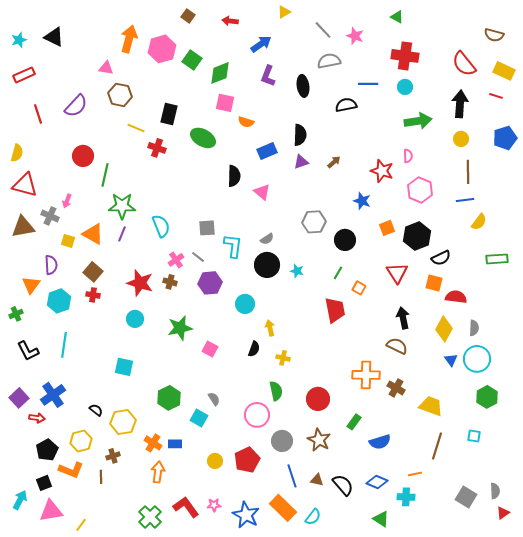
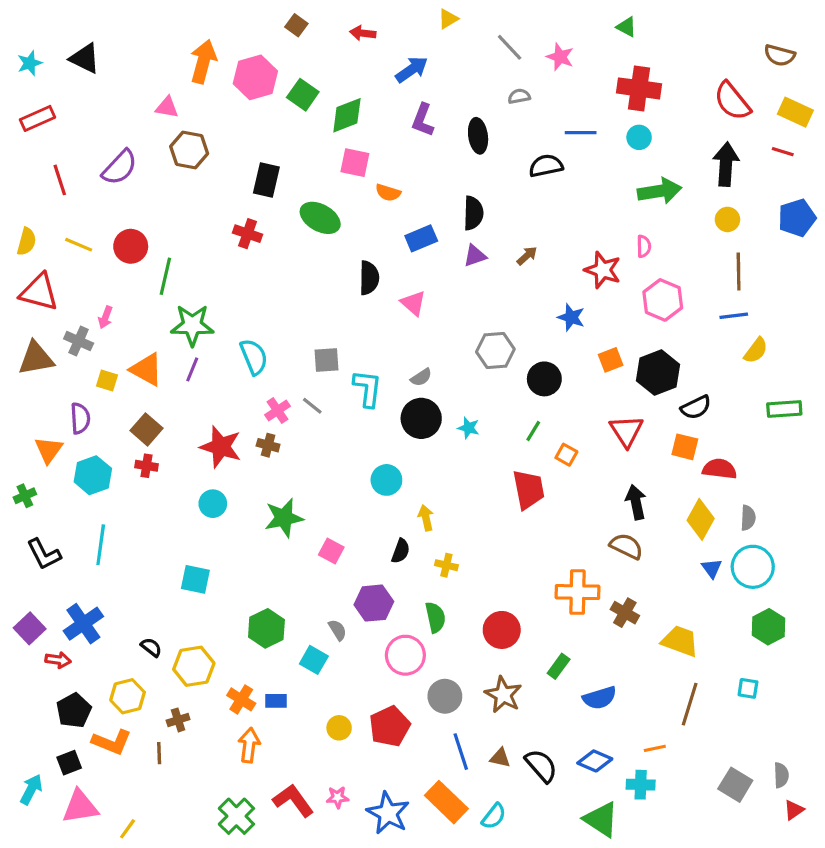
gray semicircle: (329, 61) -> (519, 96), size x0.6
yellow line: (136, 128) -> (79, 245), moved
purple hexagon: (210, 283) -> (374, 603), moved
green triangle: (381, 519) -> (601, 819), size x1.4

